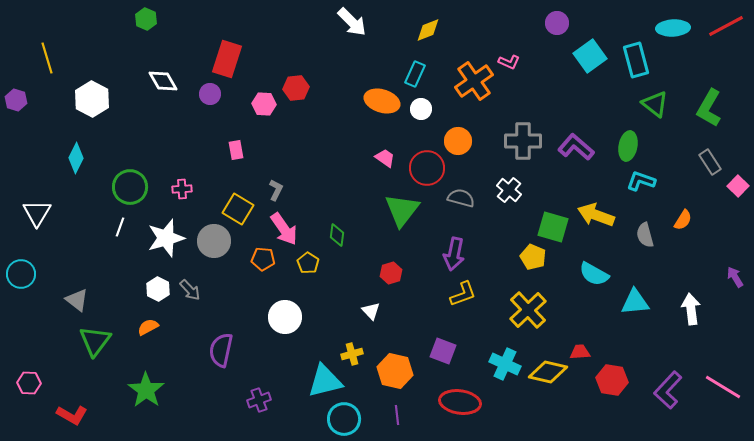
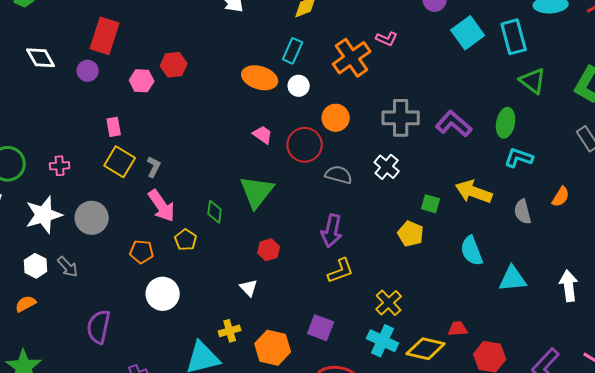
yellow square: (238, 209) -> (120, 162), moved
green triangle: (402, 210) -> (257, 192), moved
green square: (553, 227) -> (431, 204), size x0.6
orange pentagon: (263, 259) -> (142, 252), moved
cyan semicircle: (594, 274) -> (472, 251), turned 40
yellow cross: (528, 310) -> (389, 303), moved, size x0.7

